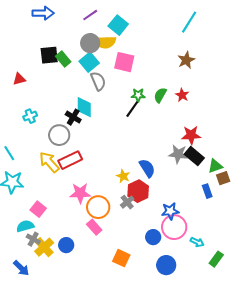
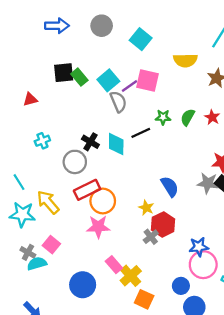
purple line: (90, 15) -> (130, 86), moved
yellow semicircle: (105, 42) -> (185, 60), moved
gray circle: (90, 43) -> (102, 26), moved
cyan diamond: (84, 107) -> (116, 144), moved
black line: (132, 109) -> (141, 133), moved, turned 30
yellow arrow: (49, 162) -> (48, 202), moved
blue semicircle: (147, 168) -> (170, 186), moved
orange circle: (98, 207) -> (103, 201), moved
blue circle: (153, 237) -> (181, 286), moved
gray cross: (33, 239) -> (28, 252), moved
blue circle: (66, 245) -> (83, 285), size x1.5
yellow cross: (44, 247) -> (131, 276), moved

